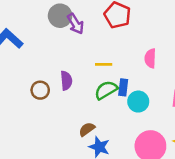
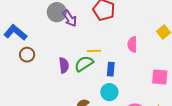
brown circle: (40, 90) -> (27, 55), moved
green semicircle: (106, 90) -> (84, 64), moved
cyan circle: (138, 102) -> (109, 92), moved

